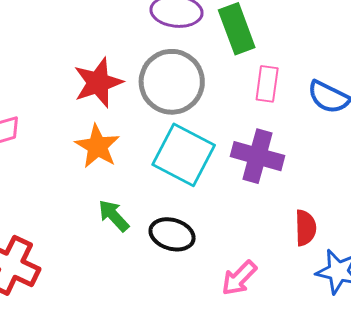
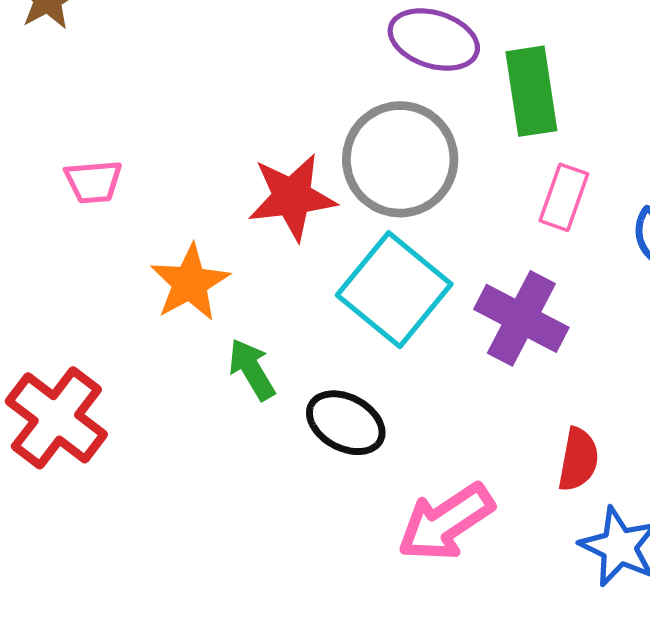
red star: (98, 83) -> (292, 197), moved
orange star: (97, 146) -> (190, 283), moved
pink arrow: (239, 278) -> (446, 522), size x1.4

